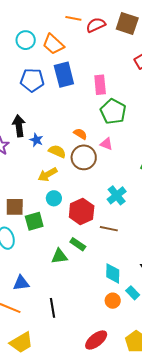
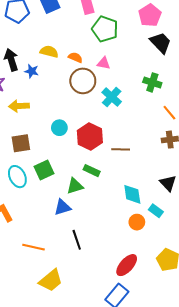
yellow semicircle: (57, 151) -> (49, 52), moved
yellow arrow: (48, 174) -> (19, 106), moved, turned 36
cyan cross: (117, 195) -> (112, 97), moved
green square: (34, 221) -> (44, 170), moved
blue triangle: (21, 283) -> (63, 207), moved

